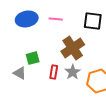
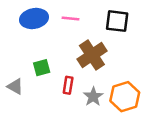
gray star: (73, 72) -> (93, 97), moved
gray triangle: (20, 73) -> (15, 87), moved

